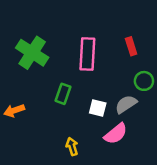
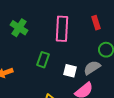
green cross: (32, 53) -> (19, 28), size x0.7

